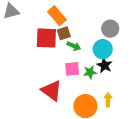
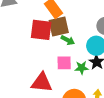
brown square: (64, 33) -> (59, 27), size x1.5
red triangle: (52, 90) -> (42, 83), turned -35

